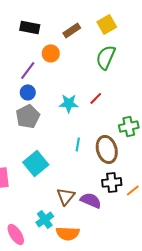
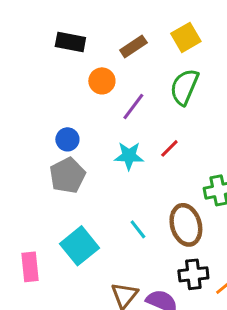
purple line: (28, 70) -> (133, 106), moved
cyan line: (78, 144) -> (138, 229), moved, turned -48

